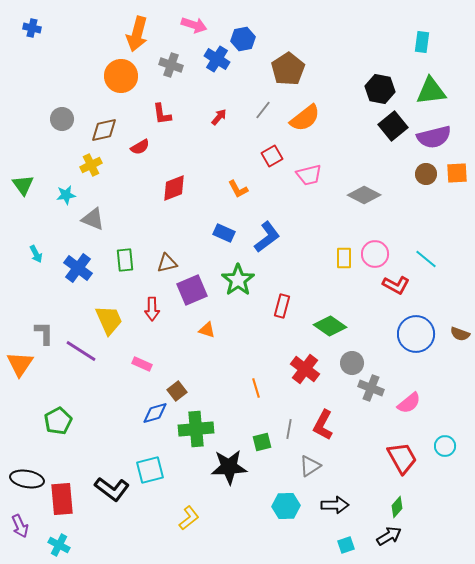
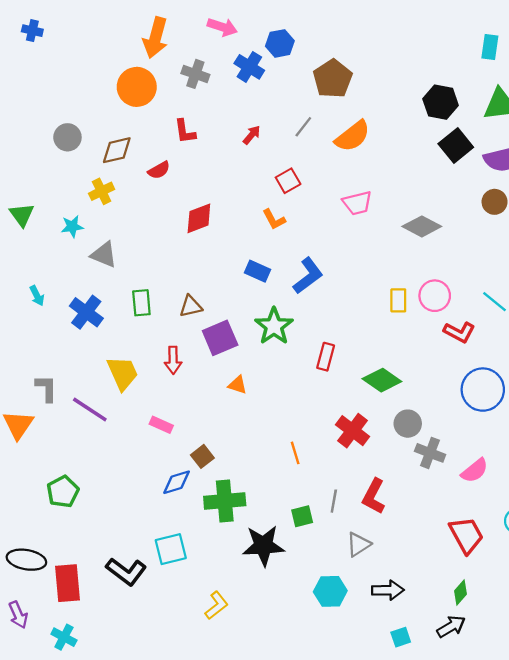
red square: (272, 156) -> (288, 181), moved

